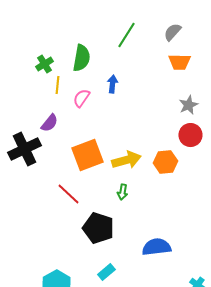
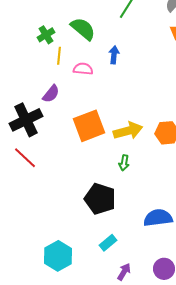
green semicircle: (81, 58) -> (83, 29), turned -60
pink semicircle: (81, 98) -> (83, 69), turned 60
red line: (68, 194) -> (25, 158), moved

